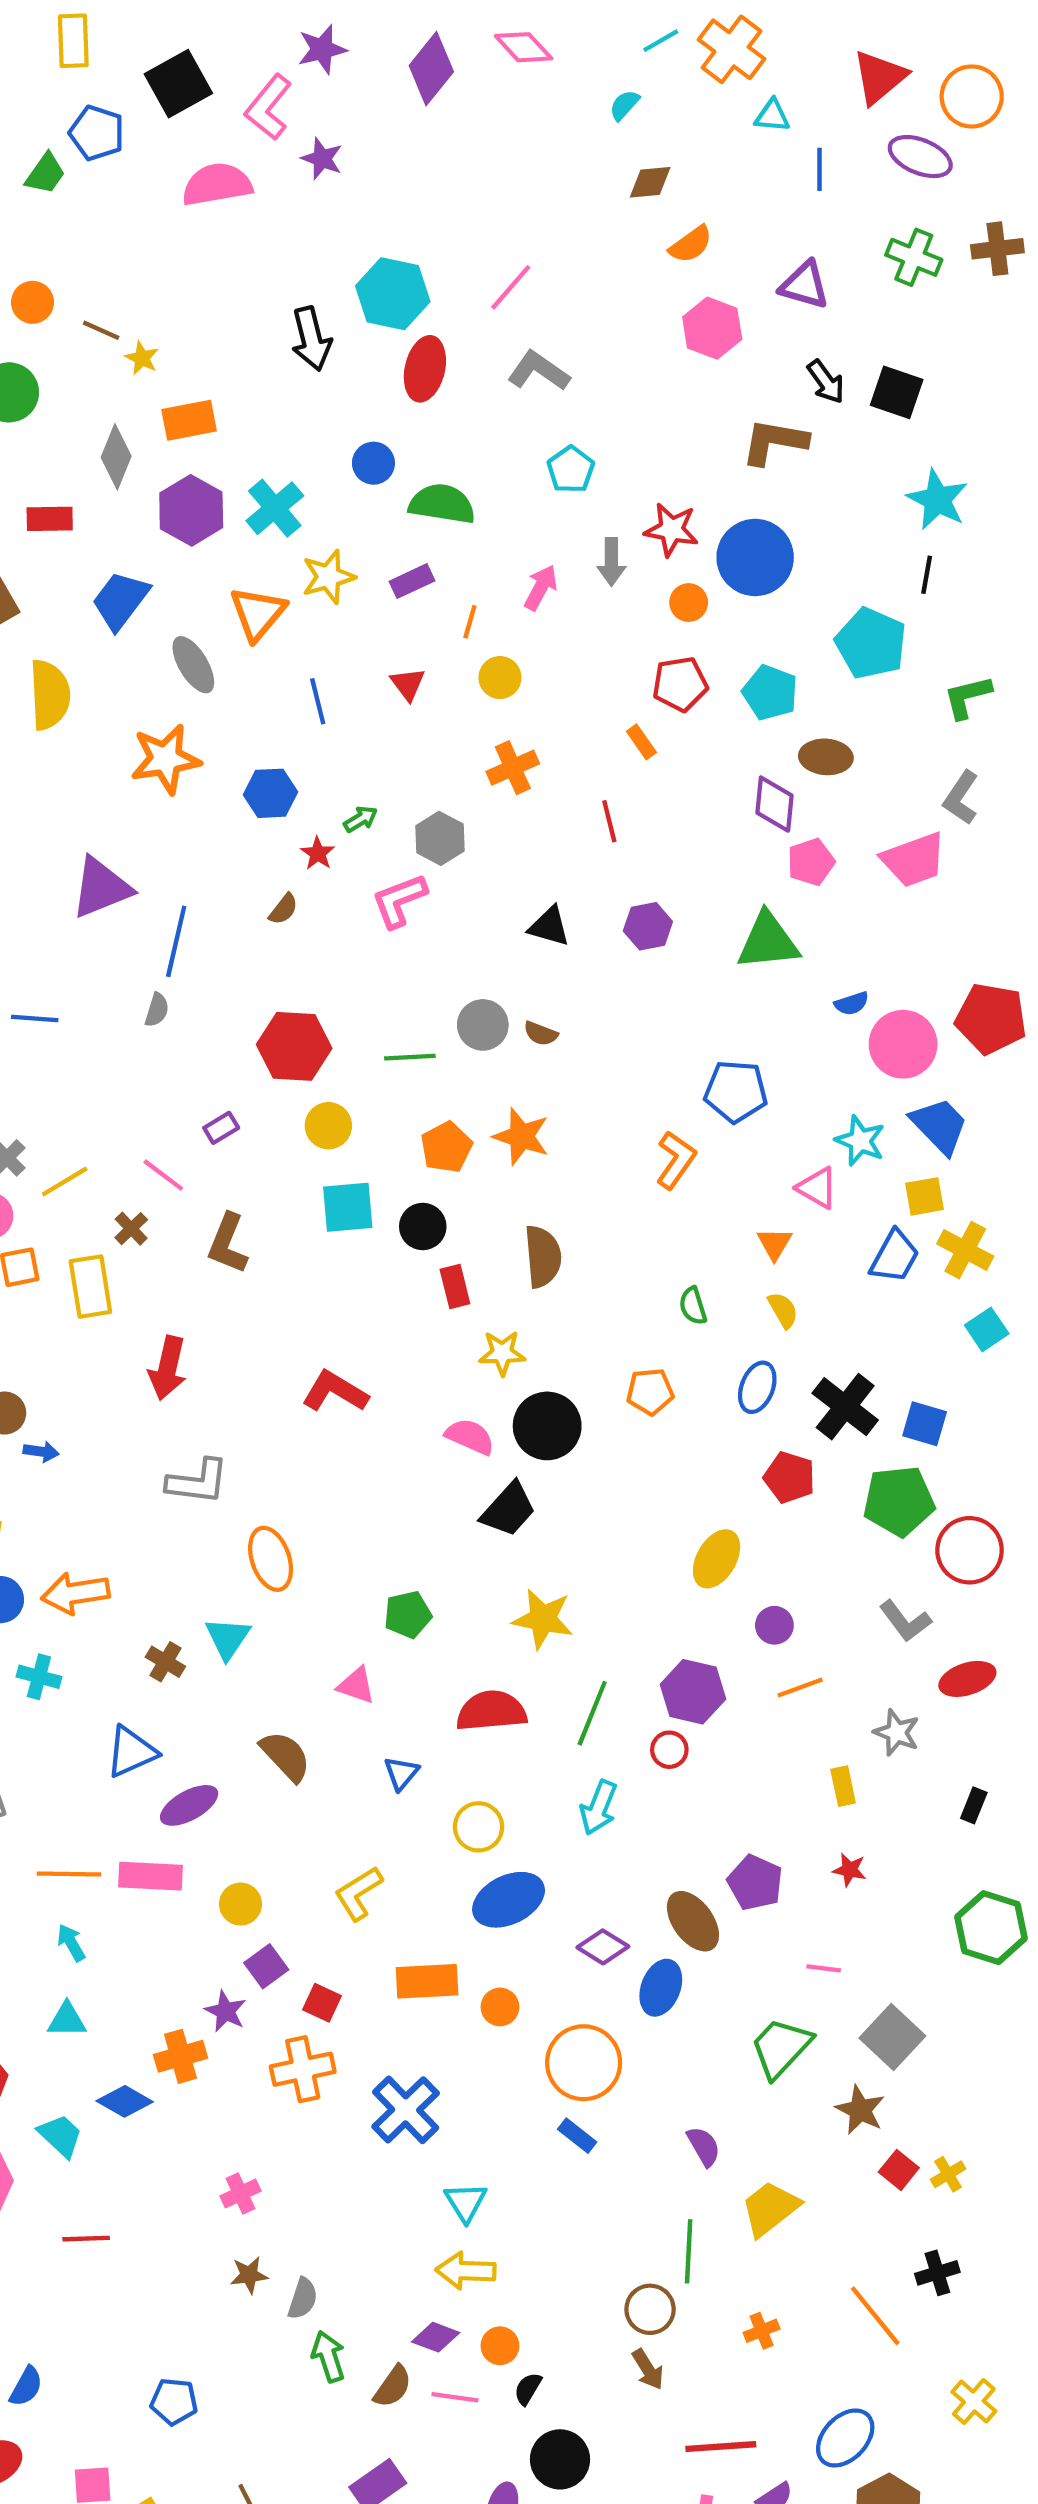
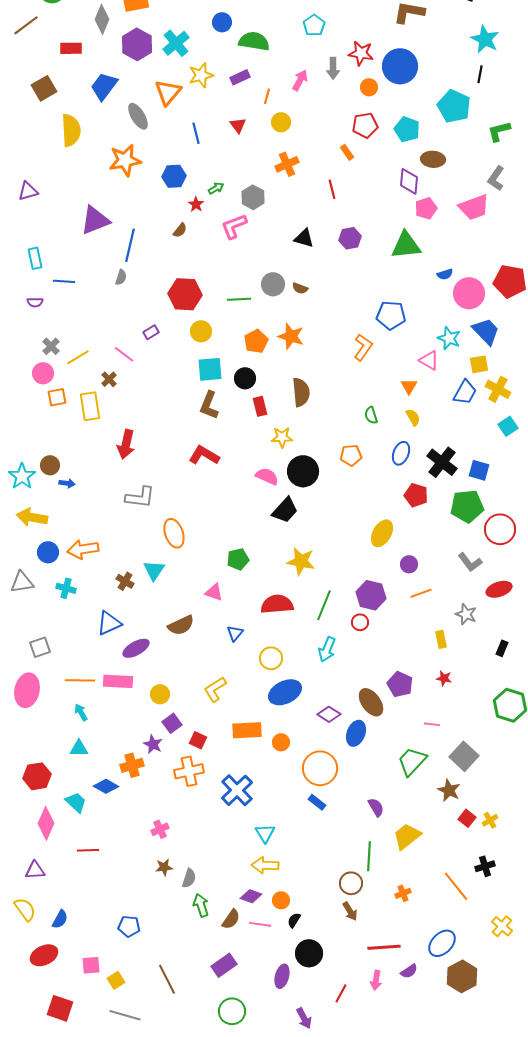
brown L-shape: (228, 1244) -> (209, 405), moved
brown semicircle: (286, 1756) -> (181, 625), turned 108

